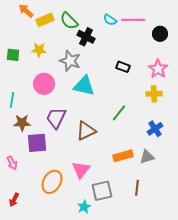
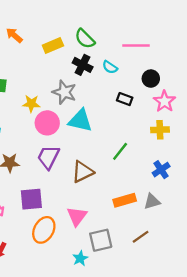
yellow rectangle: (45, 20) -> (53, 46), moved
cyan semicircle: (110, 20) -> (110, 67), moved
green semicircle: (69, 21) -> (85, 39), moved
black circle: (160, 34) -> (151, 79), moved
yellow star: (39, 50) -> (31, 104), moved
pink circle: (44, 84) -> (47, 123), moved
purple square: (37, 143) -> (31, 199), moved
brown line: (137, 188) -> (141, 237), turned 49

